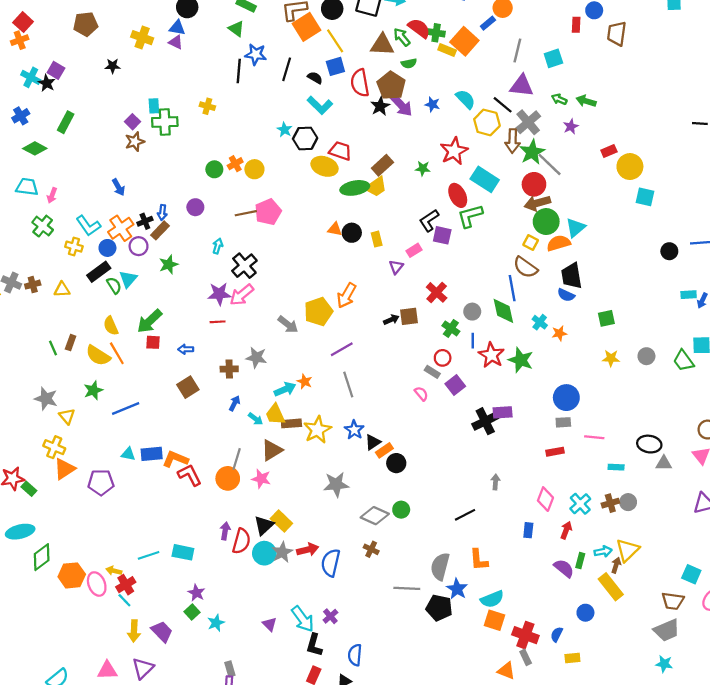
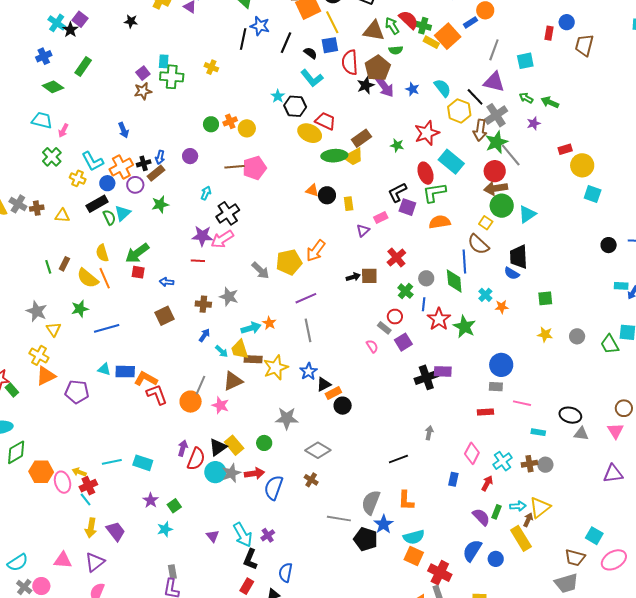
orange semicircle: (559, 243) -> (440, 222), moved
green circle: (401, 510) -> (264, 443), moved
green square: (192, 612) -> (174, 506), moved
blue semicircle: (557, 634) -> (472, 550), moved, size x1.6

